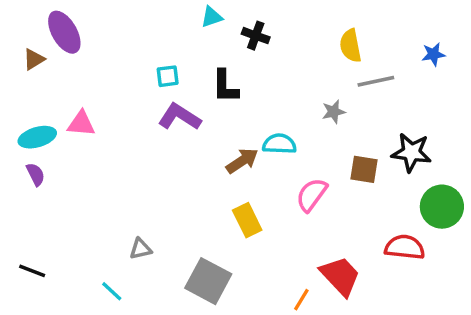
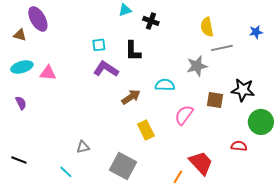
brown triangle: (34, 59) -> (20, 35), turned 48
gray star: (334, 112) -> (197, 66), size x1.5
cyan ellipse: (37, 137) -> (22, 67), moved
brown arrow: (242, 161) -> (131, 97), moved
red semicircle: (405, 247) -> (239, 146), size x0.7

